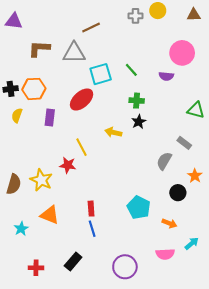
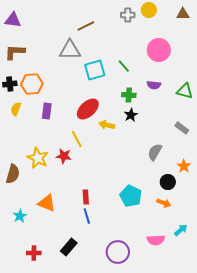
brown L-shape: (39, 49) -> (15, 52), moved
pink circle: (182, 53) -> (159, 50), moved
purple semicircle: (166, 76) -> (154, 85), moved
red ellipse: (82, 100) -> (88, 109), moved
green triangle: (196, 110) -> (185, 91), moved
gray rectangle: (184, 143) -> (182, 128), moved
yellow star: (41, 180) -> (38, 158), moved
orange arrow: (169, 223) -> (164, 203), moved

